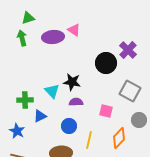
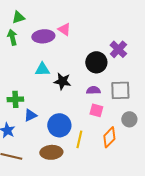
cyan triangle: (52, 91) -> (42, 69), moved, turned -49
gray square: (130, 91) -> (120, 90), turned -30
purple semicircle: (76, 102) -> (93, 90), moved
blue circle: (69, 126) -> (59, 125), size x1.5

